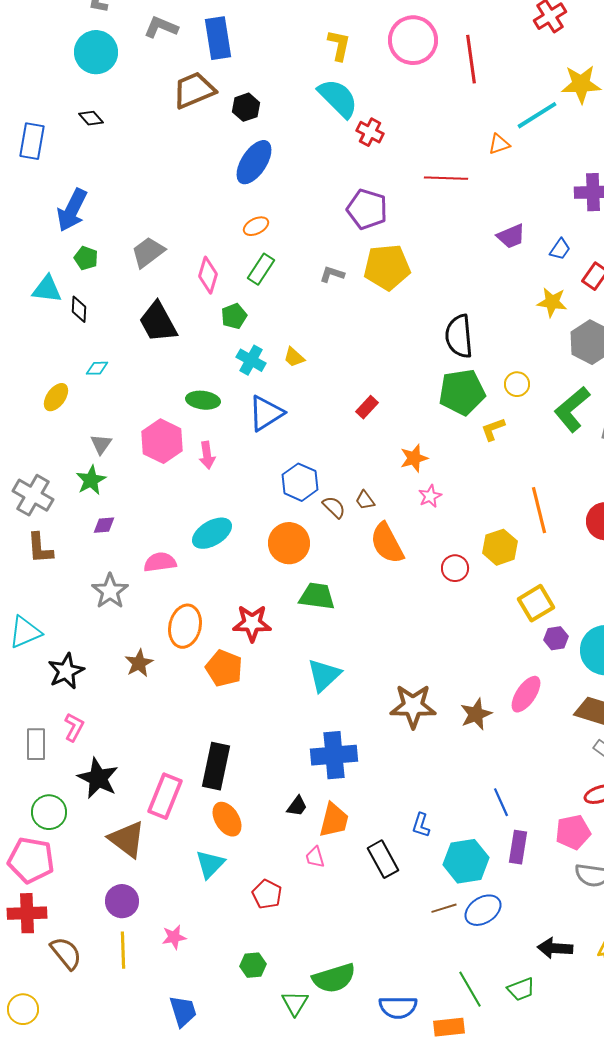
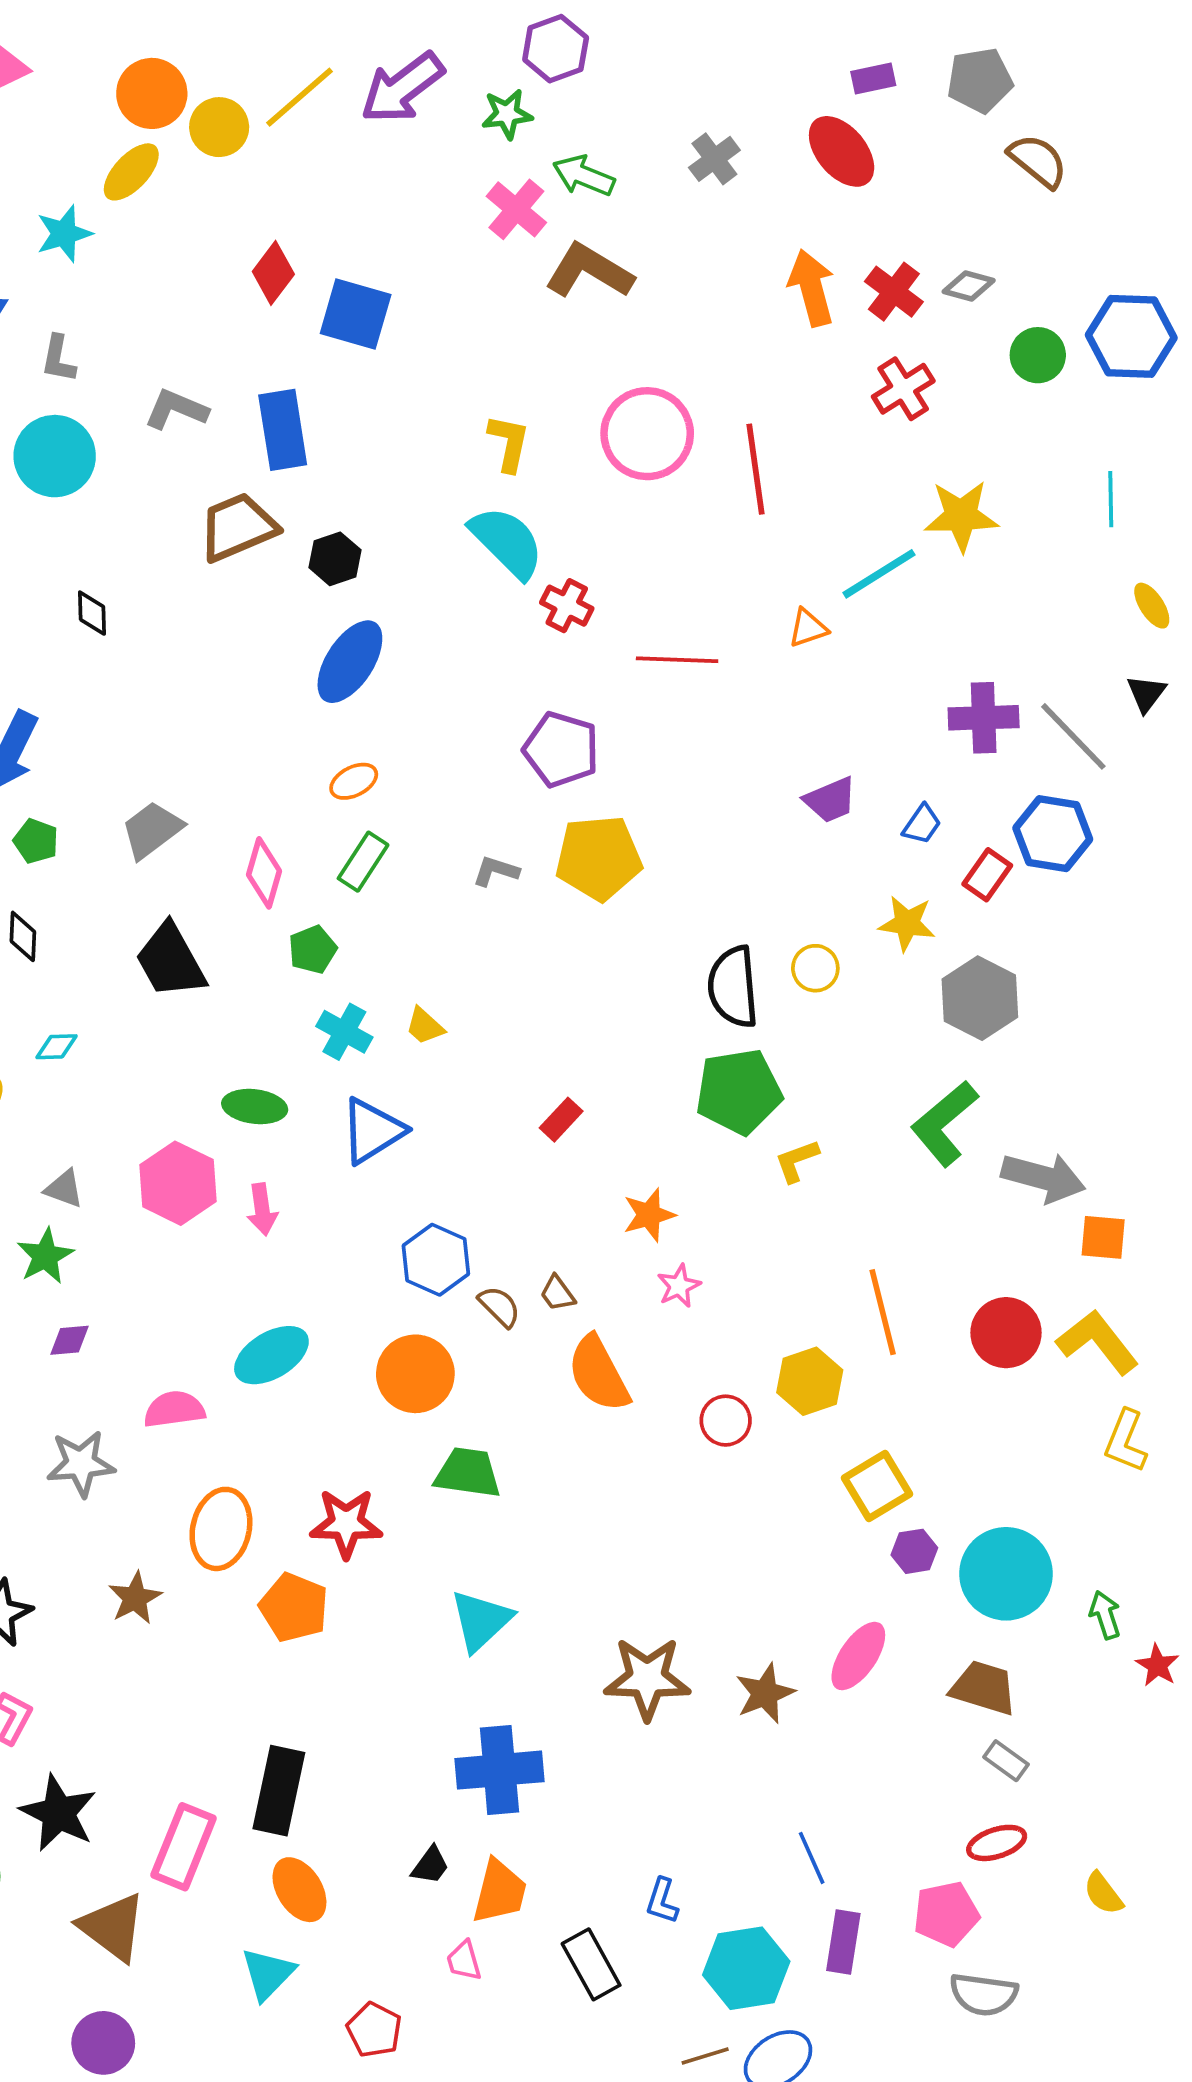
black diamond: (91, 118) -> (92, 613), moved, turned 40
red line: (446, 178) -> (677, 660), moved
yellow circle: (517, 384) -> (815, 968), moved
gray triangle: (101, 444) -> (64, 1189), turned -45
gray star: (110, 591) -> (81, 1464), turned 30

